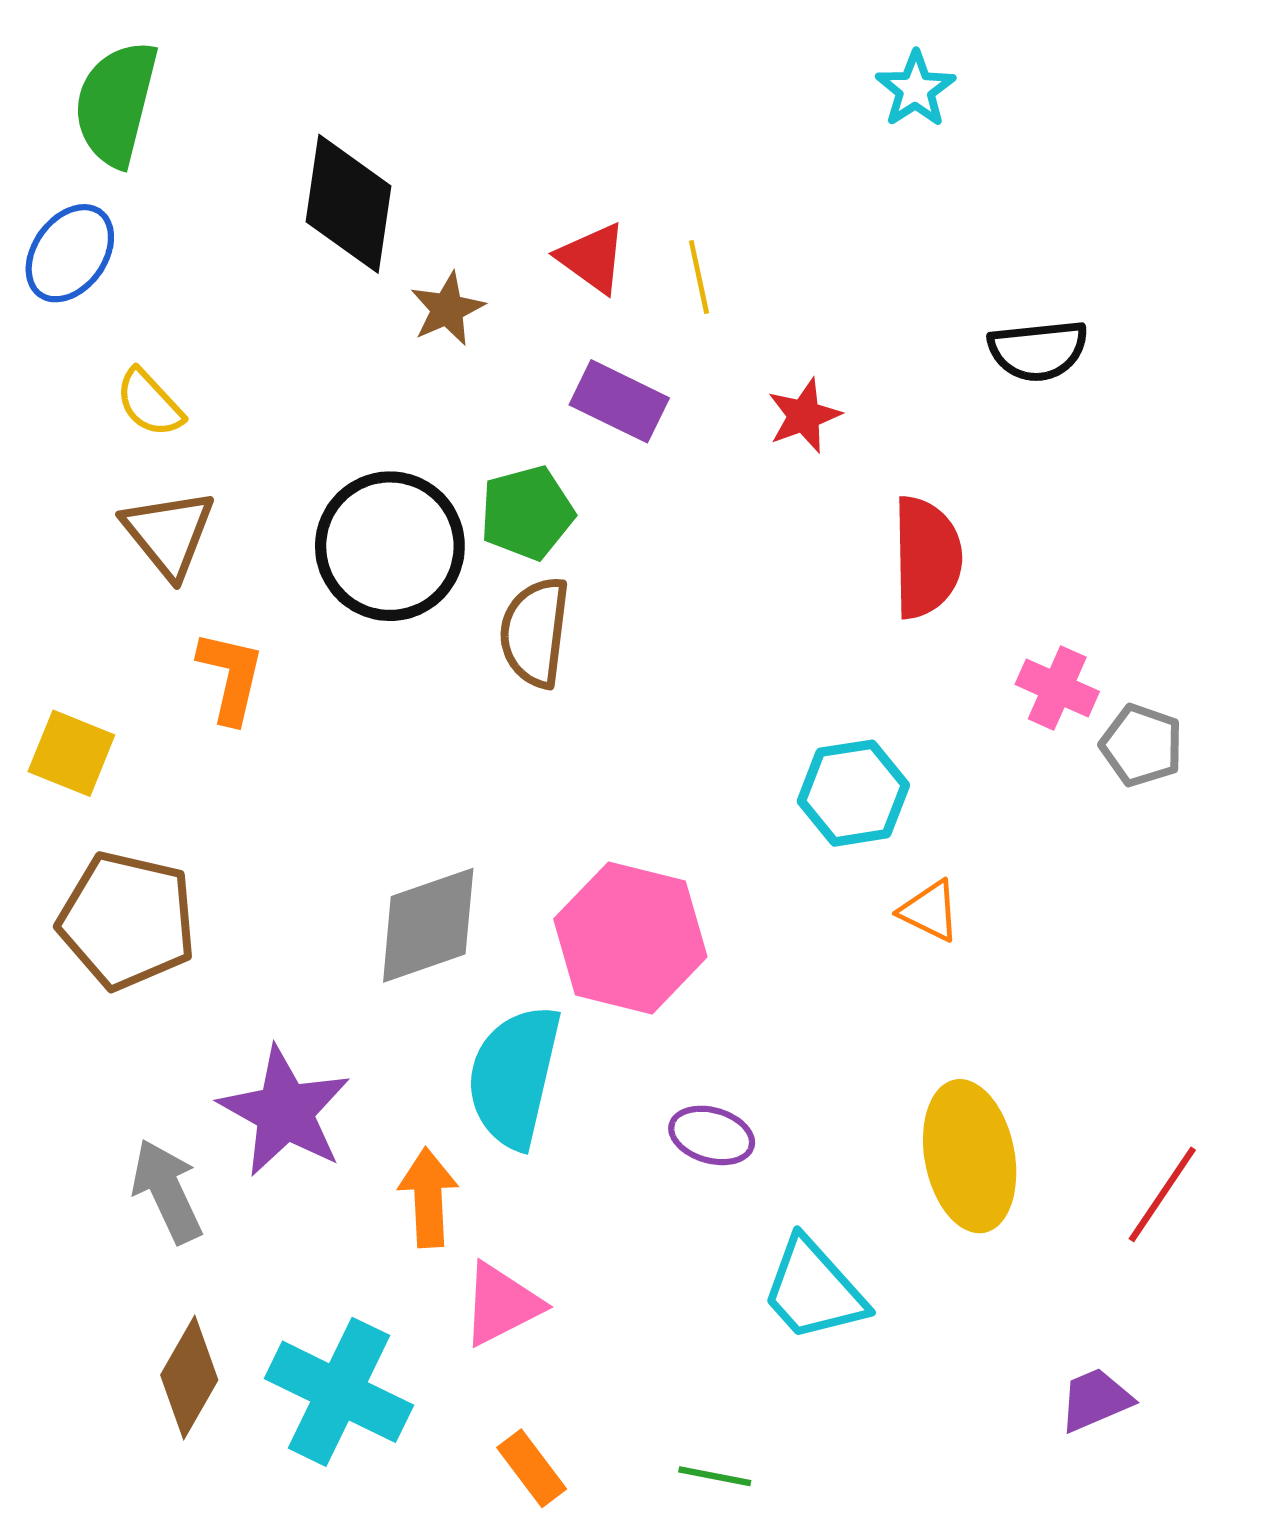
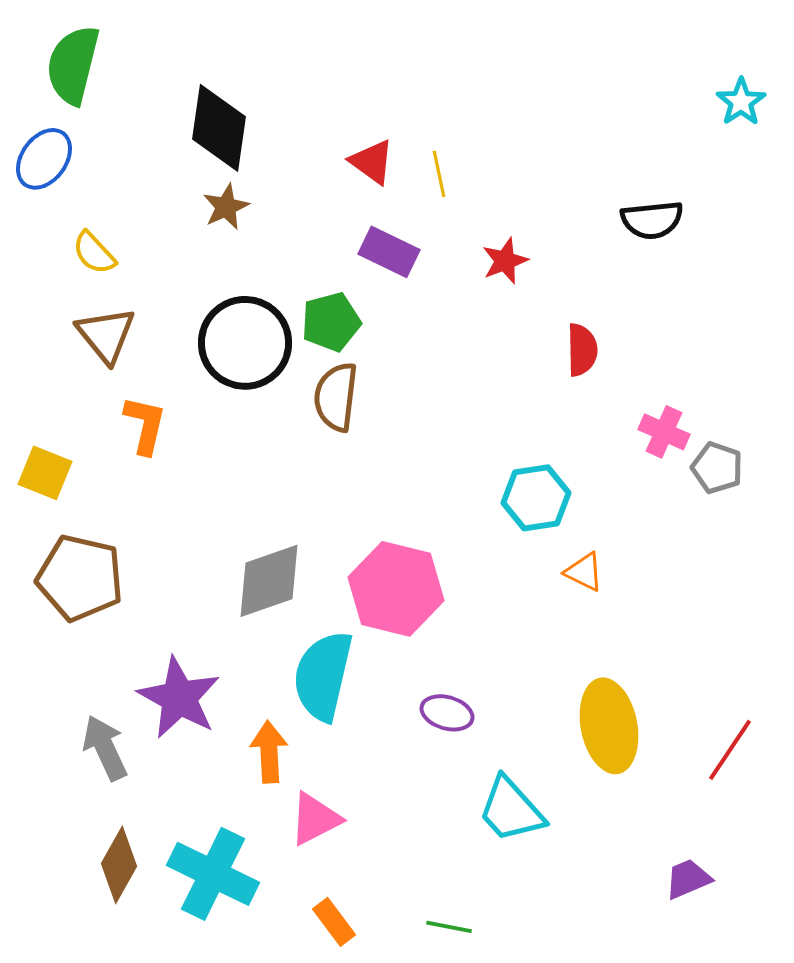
cyan star: (915, 89) -> (741, 102), moved
brown star: (447, 309) -> (226, 207), moved
red semicircle: (927, 557) -> (582, 350), size x0.7

